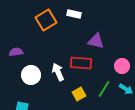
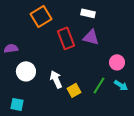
white rectangle: (74, 14) -> (88, 13), moved
red rectangle: (81, 63) -> (66, 38), moved, turned 65
white arrow: (58, 72) -> (56, 79), moved

